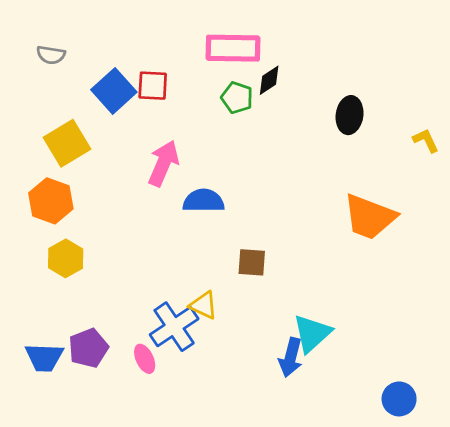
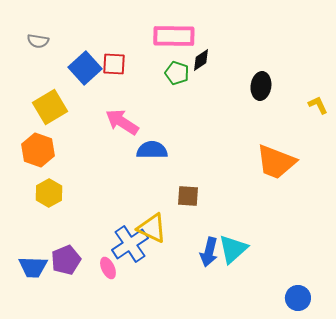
pink arrow: (163, 163) -> (122, 122), turned -80
yellow triangle: (204, 305) -> (152, 228), size x1.4
blue arrow: (291, 357) -> (209, 252), moved

